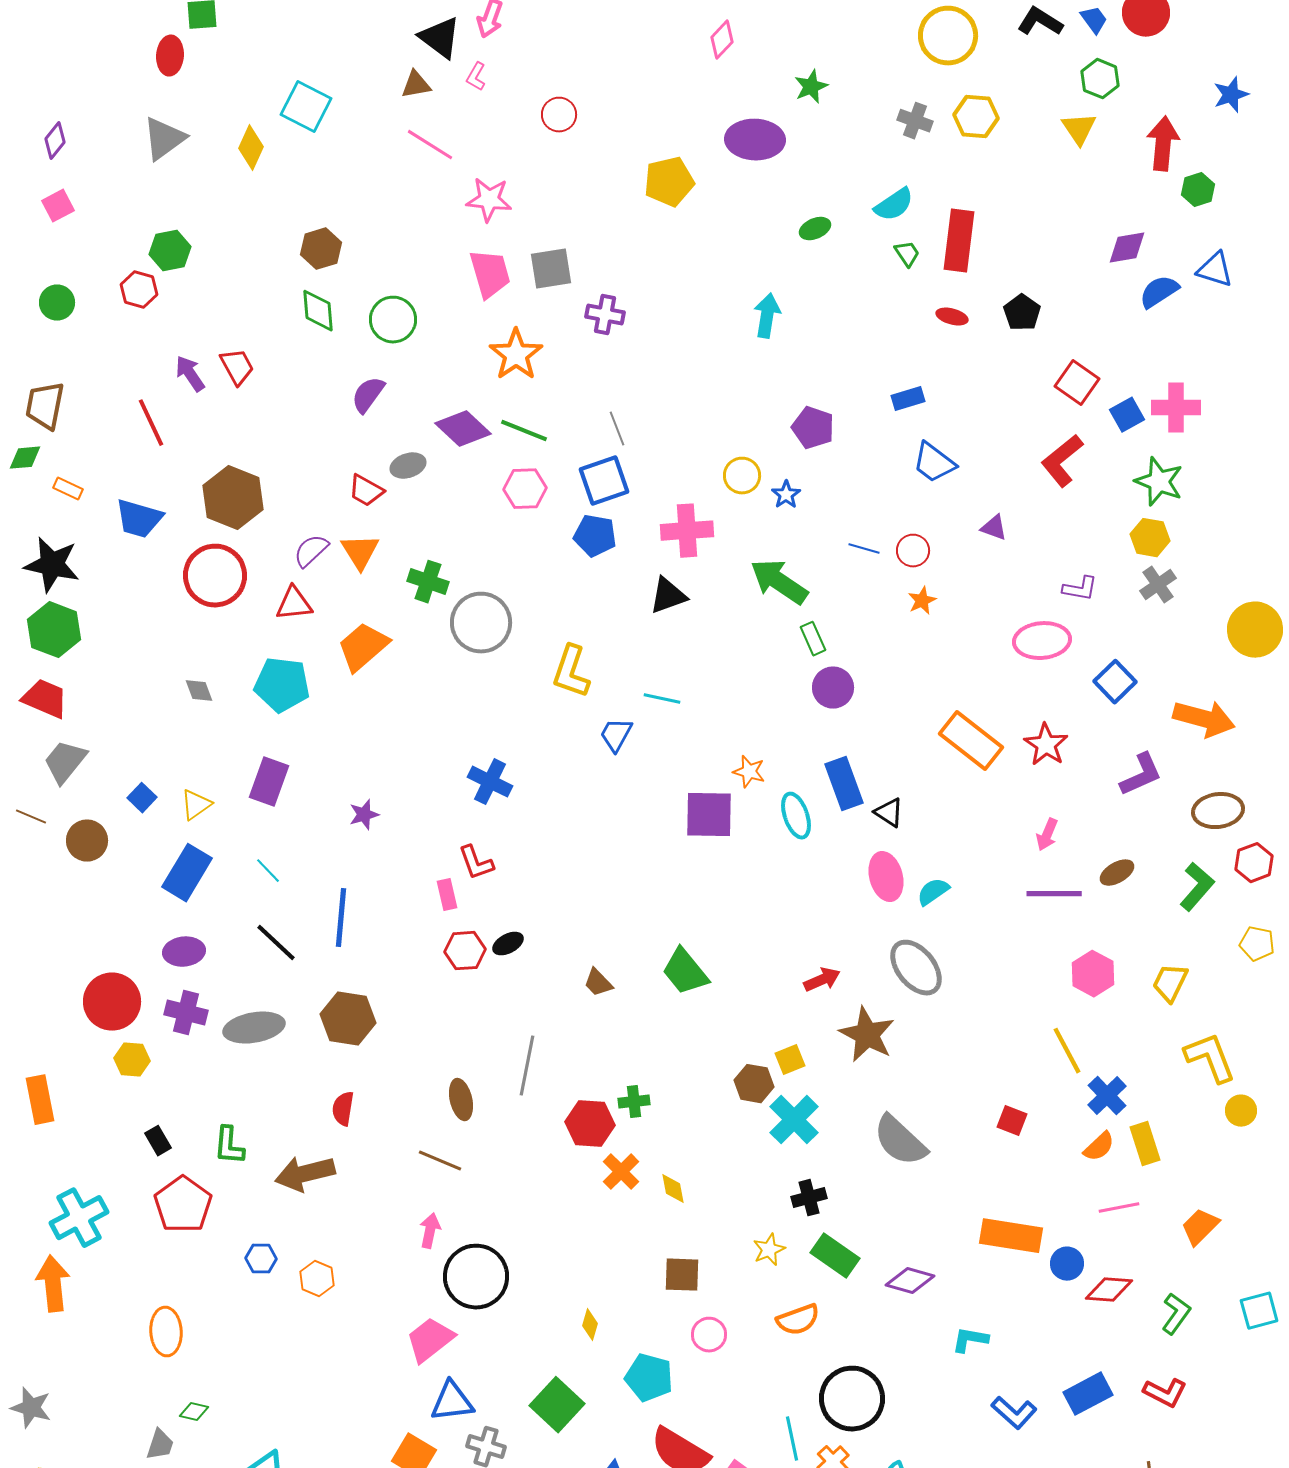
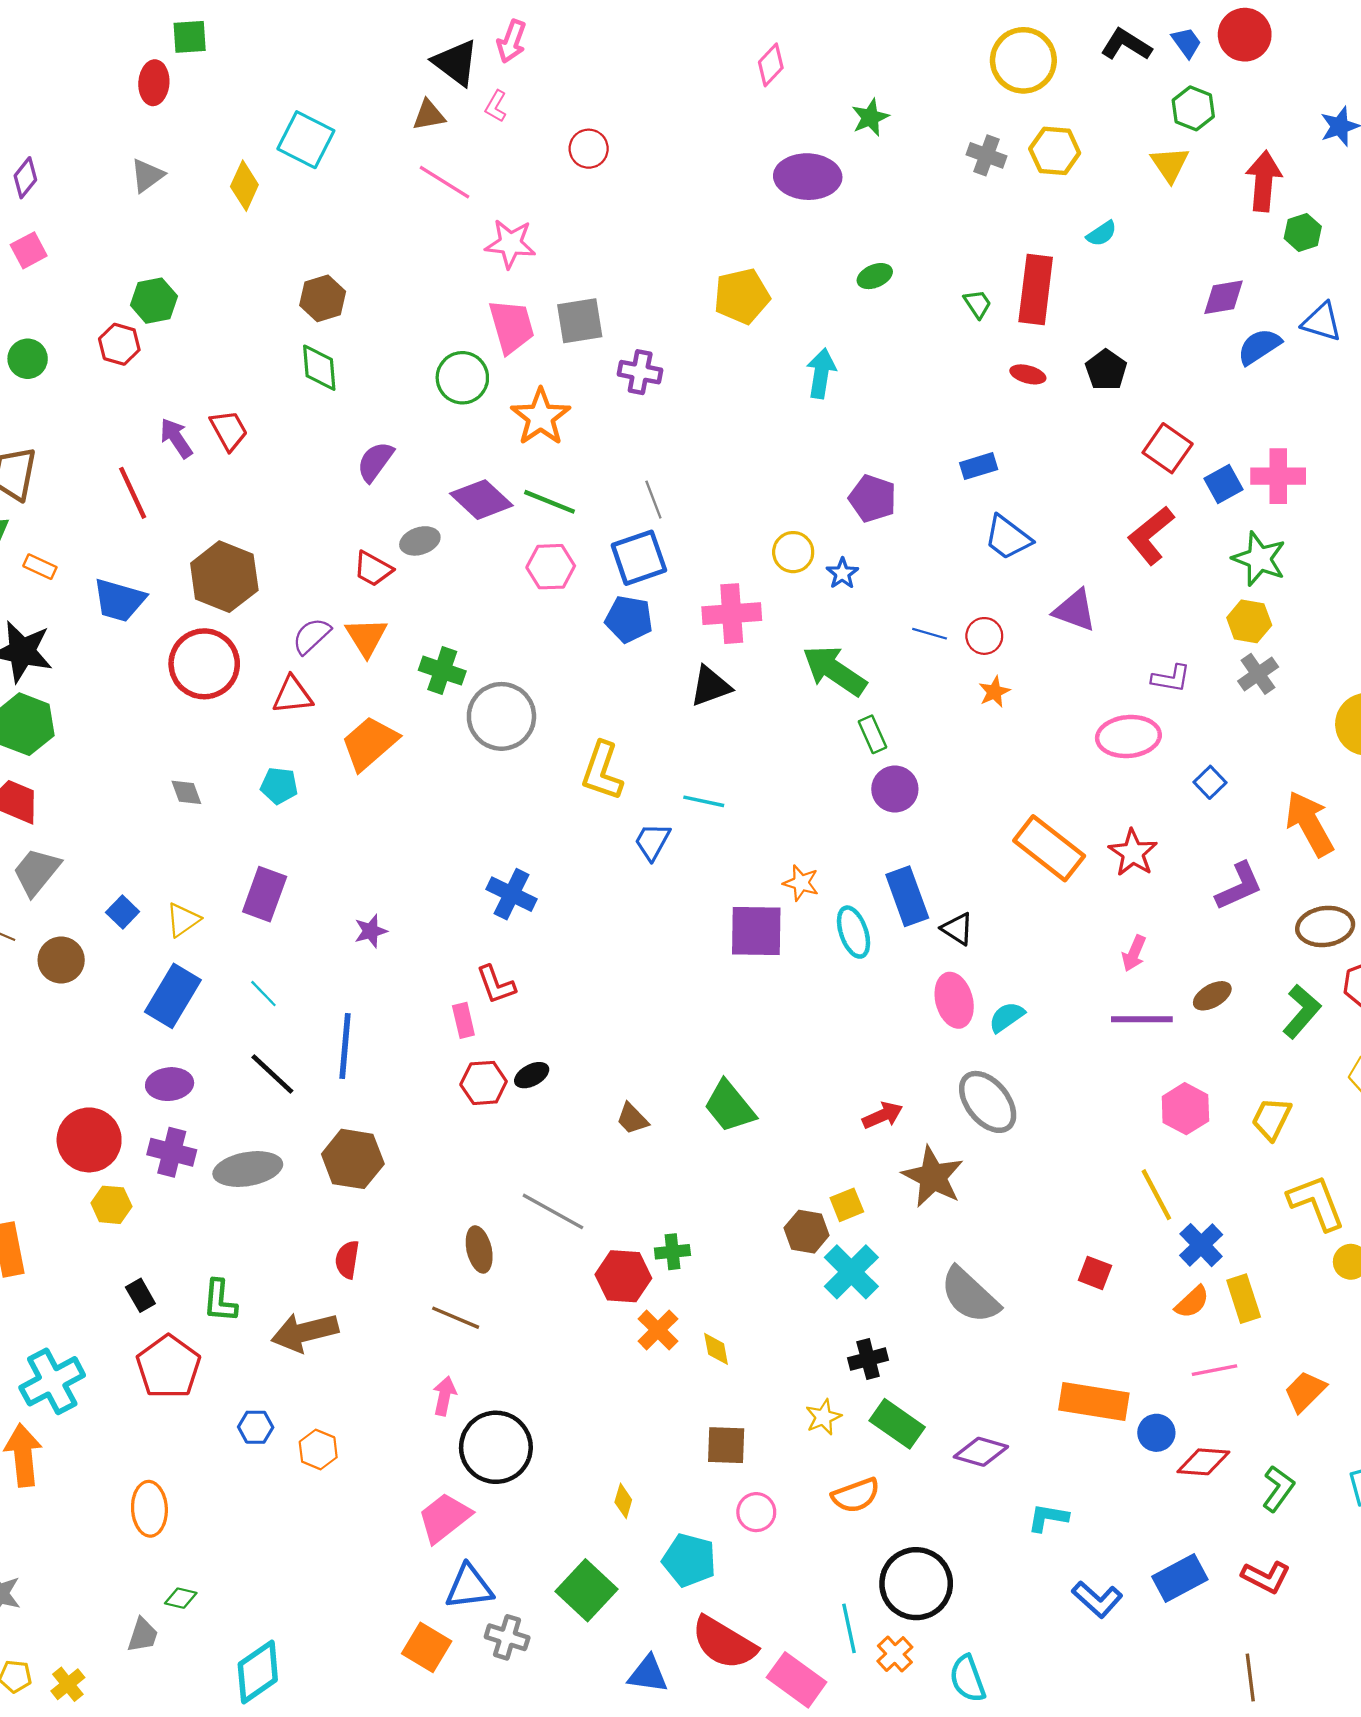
gray triangle: (164, 139) -> (147, 175), size x0.7
yellow pentagon: (669, 182) -> (742, 296), moved
cyan semicircle: (894, 205) -> (1102, 234), moved, size x0.7
green circle: (393, 320) -> (462, 378), moved
purple triangle: (994, 528) -> (1075, 610), size x1.5
blue square: (1115, 682) -> (1210, 782), size x0.7
cyan pentagon: (282, 685) -> (279, 786), size x0.6
orange arrow: (1204, 719) -> (1309, 824), turned -134
gray line: (527, 1066) -> (553, 1211), turned -72

